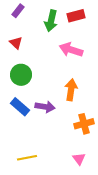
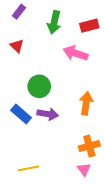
red rectangle: (76, 16) -> (89, 26), moved
green circle: (21, 75) -> (39, 86), moved
orange arrow: (71, 90) -> (86, 103), moved
orange cross: (84, 124) -> (89, 146), moved

